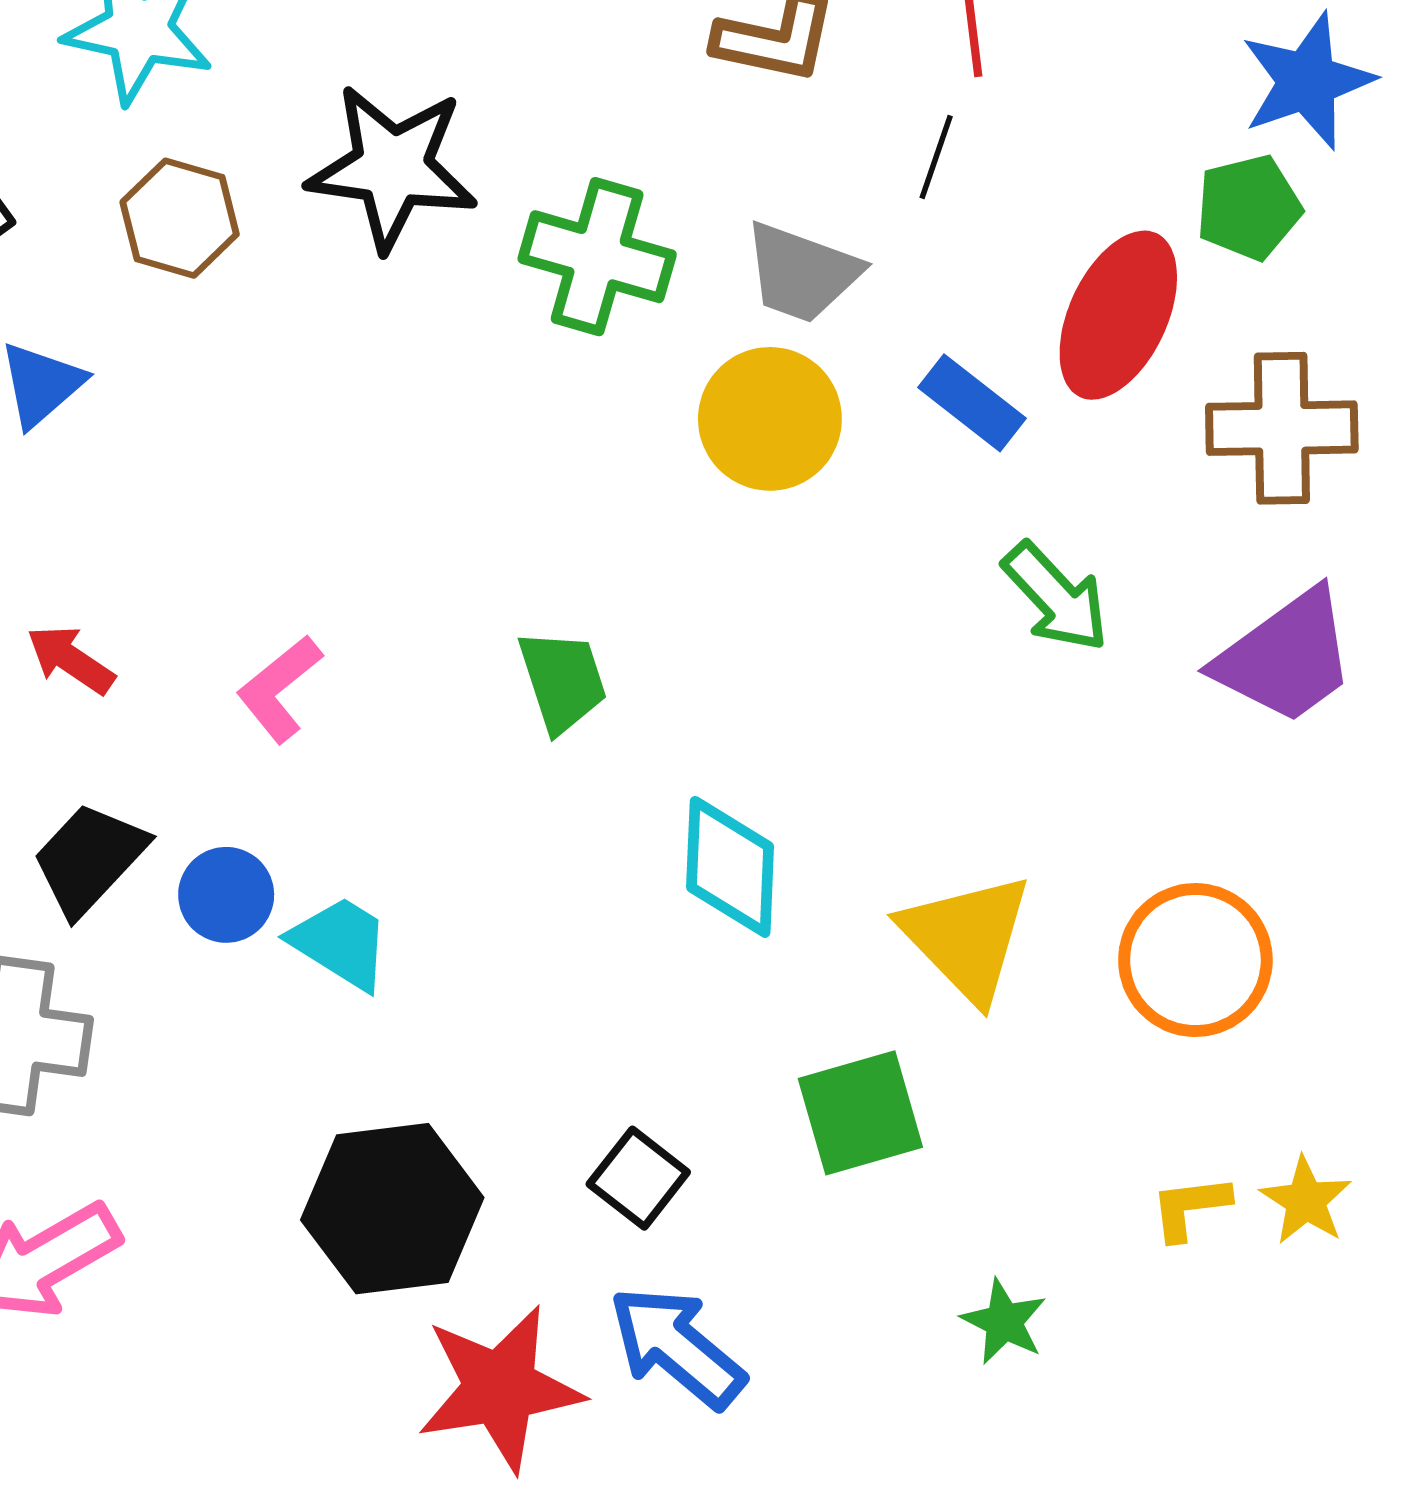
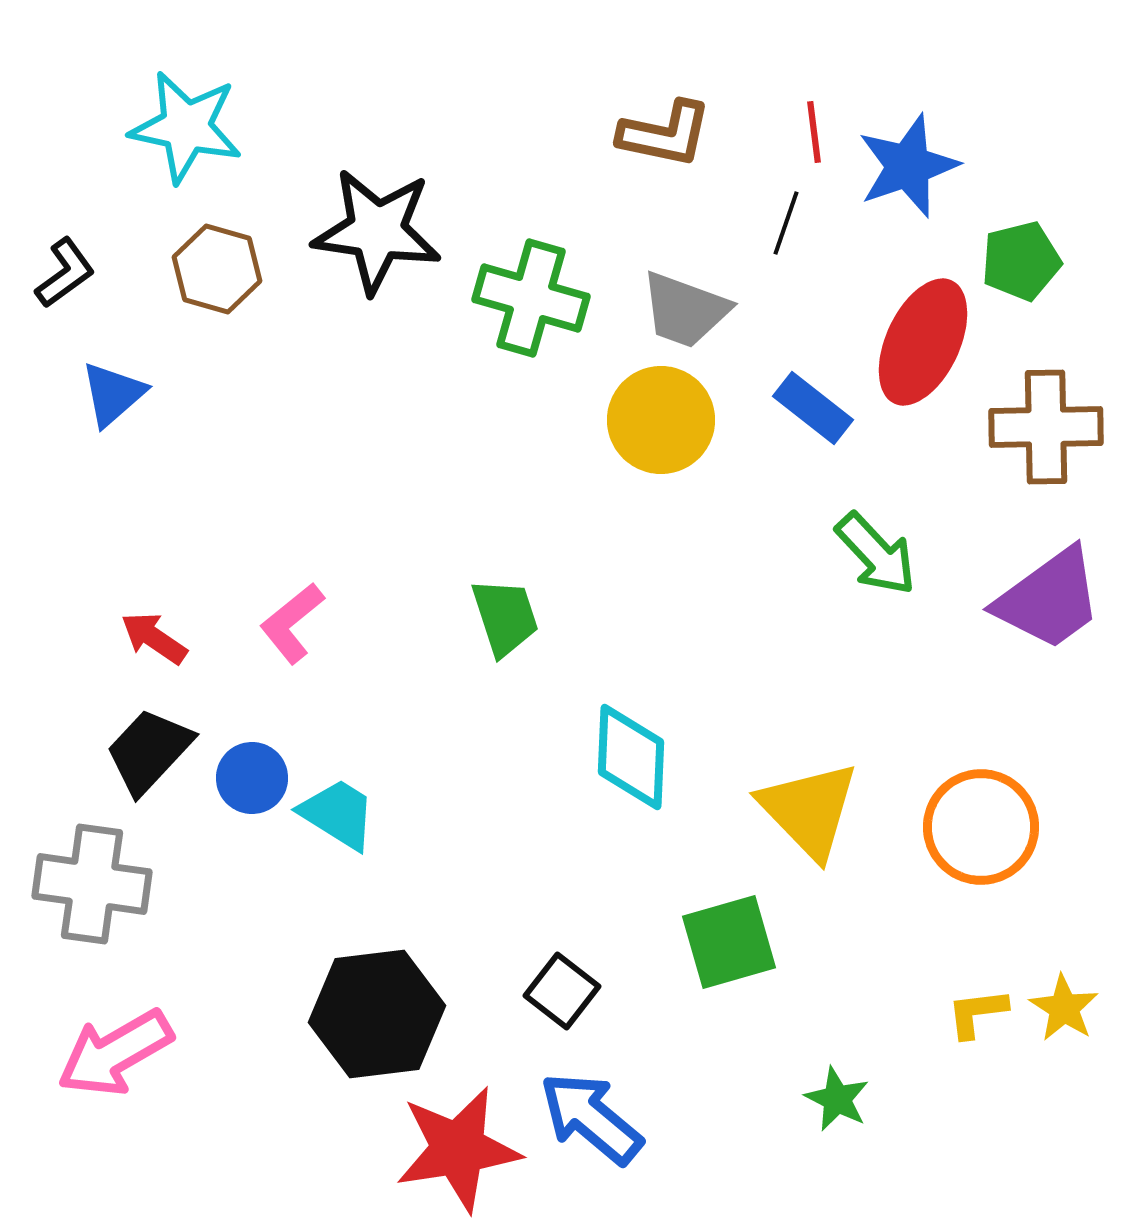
blue star: (1307, 81) -> (908, 166), moved
red arrow: (71, 660) -> (154, 638), moved

